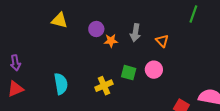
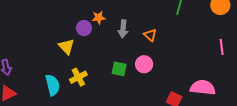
yellow triangle: (59, 20) -> (67, 47), moved, turned 36
orange star: (111, 41) -> (99, 18), moved
yellow cross: (104, 86) -> (78, 77), moved

